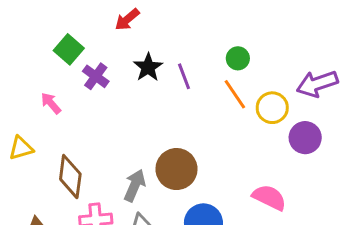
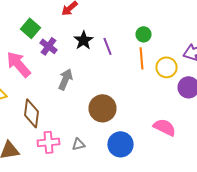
orange line: (235, 94) -> (142, 58), turned 30
pink arrow: (51, 103) -> (18, 64), size x1.8
gray arrow: (135, 185) -> (66, 79), moved

